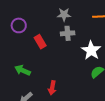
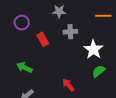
gray star: (64, 15) -> (59, 11), moved
red arrow: (52, 88) -> (68, 85), moved, turned 128

